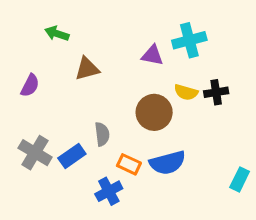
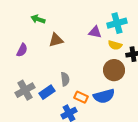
yellow semicircle: (186, 92) -> (115, 45), moved
brown circle: (154, 112) -> (114, 70), moved
gray cross: (35, 153) -> (25, 90), turned 30

